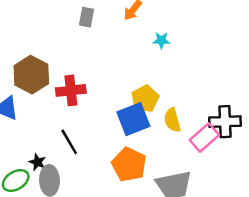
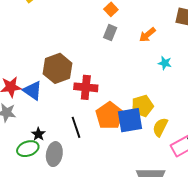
yellow semicircle: (172, 120) -> (160, 127), turned 30
black star: (37, 162) -> (38, 134), moved
orange pentagon: (129, 164) -> (109, 116), moved

